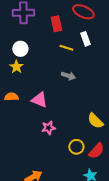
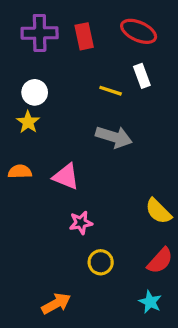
red rectangle: (56, 24) -> (84, 36), moved
gray arrow: (68, 76) -> (114, 137), size x1.5
yellow circle: (76, 147) -> (101, 262), moved

